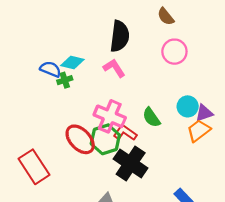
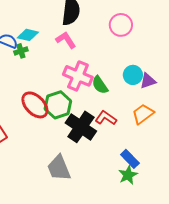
pink cross: (110, 116) -> (78, 76), moved
orange trapezoid: (199, 131) -> (143, 114), moved
red L-shape: (125, 133) -> (106, 118), moved

